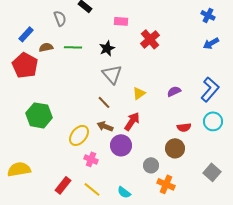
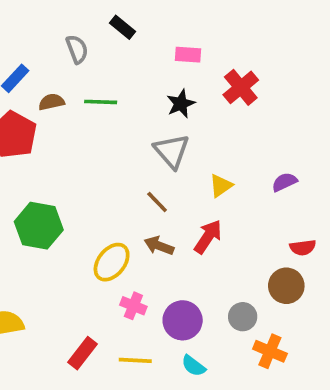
black star: (107, 48) -> (181, 104), moved
purple circle: (121, 145) -> (183, 320), moved
yellow line: (92, 189) -> (135, 360), turned -36

